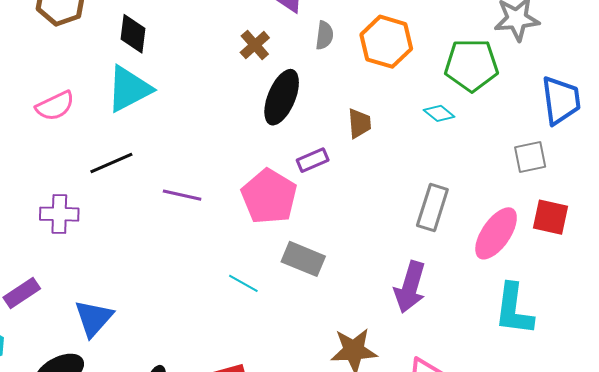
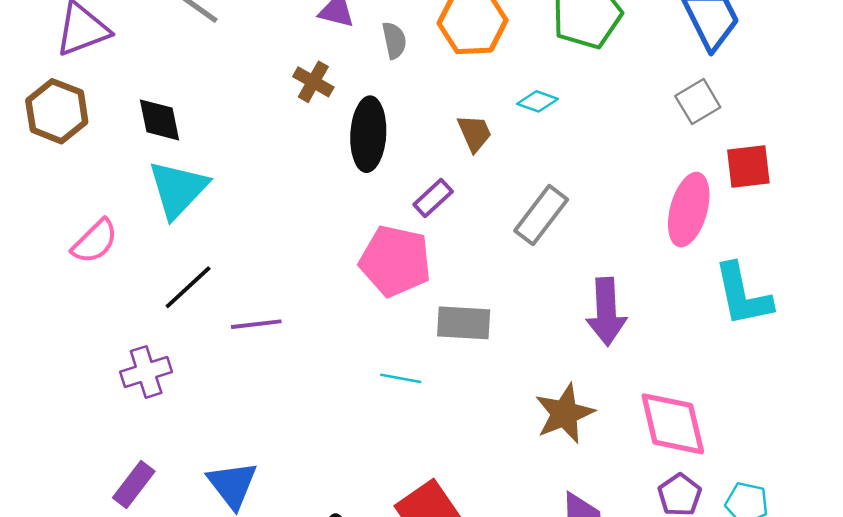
cyan diamond: (439, 113) -> (537, 101), moved
purple line: (182, 195) -> (256, 324), moved
gray rectangle: (432, 208) -> (541, 215), moved, turned 39

